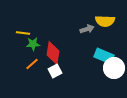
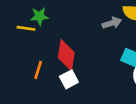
green star: (33, 44) -> (39, 16), moved
orange line: (32, 64) -> (38, 70), turned -32

